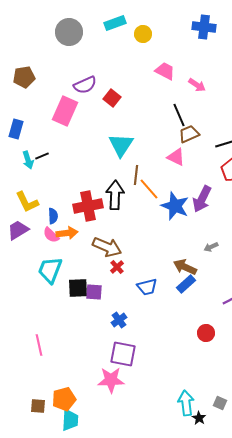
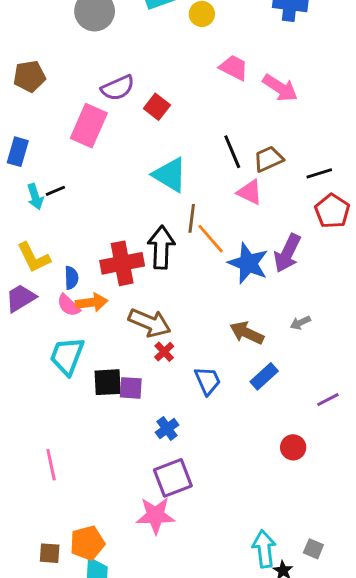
pink arrow: (197, 85) -> (280, 88), size x1.4
black line: (179, 115) -> (232, 152), moved
cyan triangle: (121, 145) -> (170, 175), turned -32
brown arrow: (185, 267) -> (247, 333), moved
blue trapezoid: (147, 287) -> (208, 381), turned -100
purple square: (123, 354) -> (173, 478), turned -32

